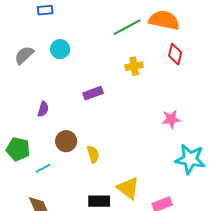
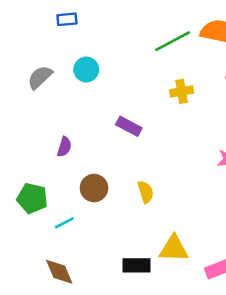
purple rectangle: (93, 93) -> (129, 126), turned 48
yellow semicircle: (93, 154) -> (146, 192), moved
yellow triangle: (128, 188) -> (174, 249), turned -35

